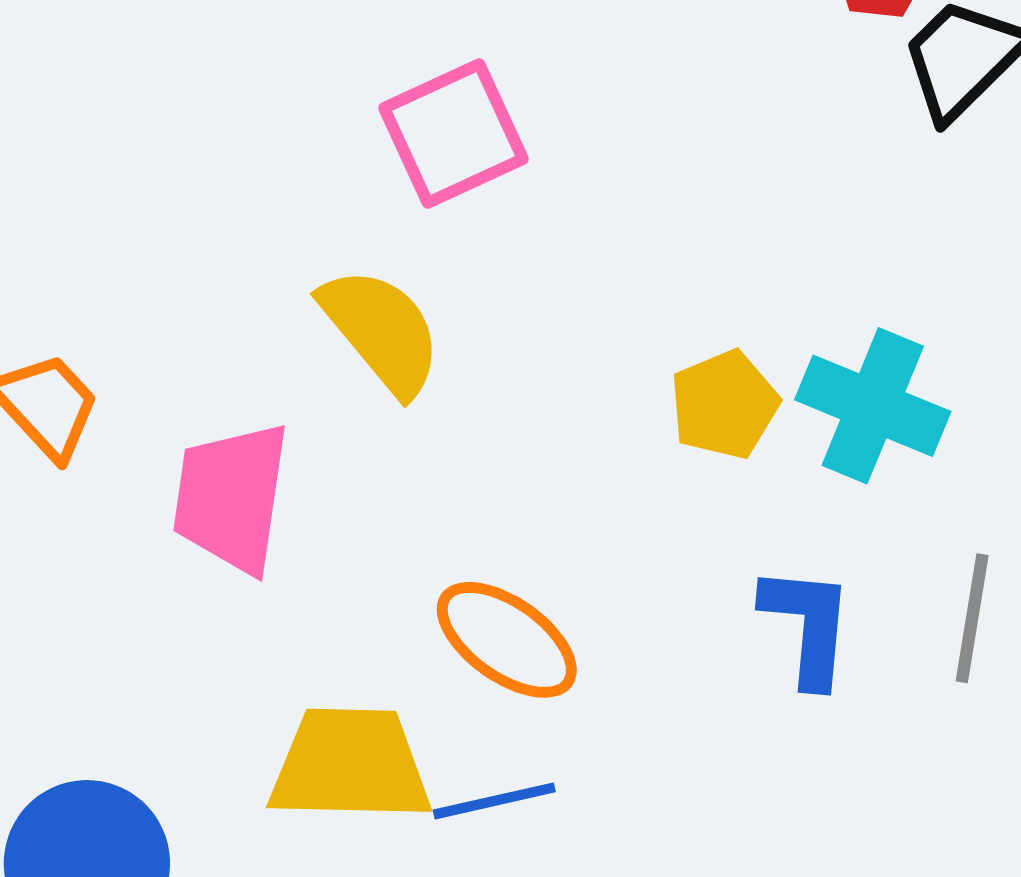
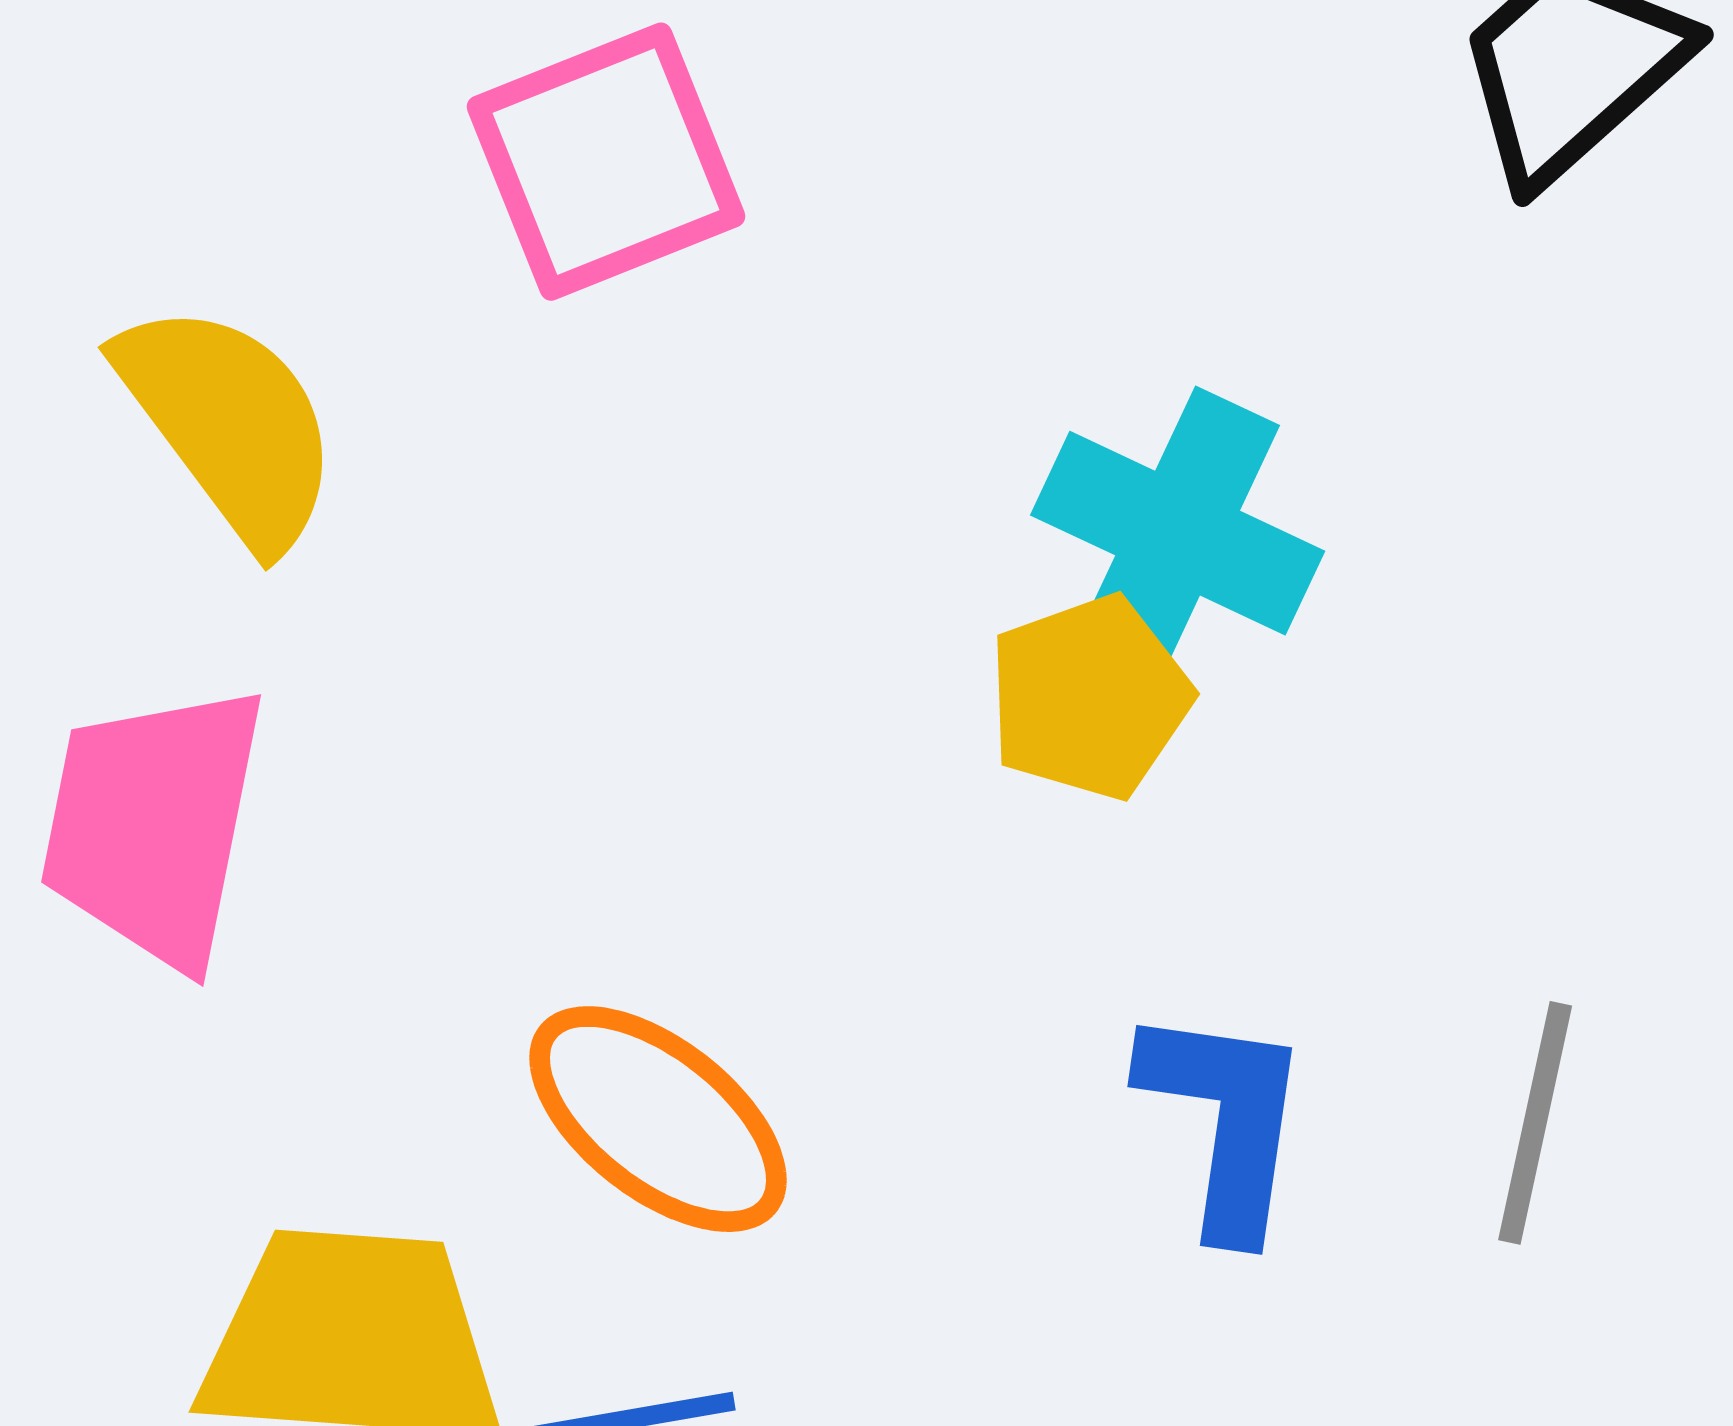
yellow semicircle: (381, 331) -> (229, 424), moved
cyan cross: (873, 406) -> (1178, 533), moved

